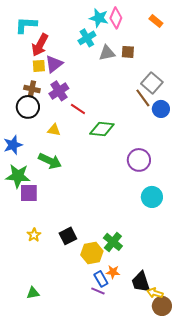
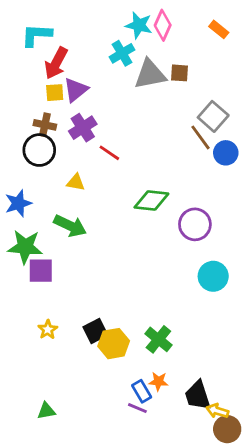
gray triangle: (107, 53) -> (150, 74), size x1.4
green diamond: (102, 129) -> (151, 201), moved
yellow hexagon: (92, 253) -> (114, 344), moved

